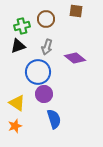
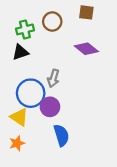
gray arrow: (47, 47) -> (53, 78), moved
purple diamond: (75, 58) -> (86, 49), moved
blue circle: (38, 72) -> (31, 93), moved

